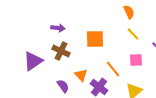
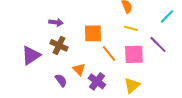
yellow line: (133, 34) -> (131, 28), turned -32
pink square: (136, 60) -> (134, 54), size x1.5
orange line: (113, 69) -> (109, 53), moved

